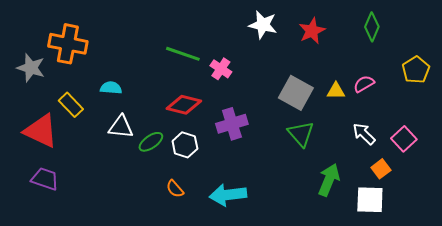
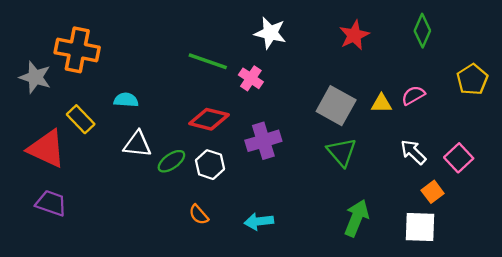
white star: (263, 25) -> (270, 33), moved
green arrow: (329, 180) -> (356, 218), moved
cyan arrow: (228, 195) -> (259, 221), size x0.7

